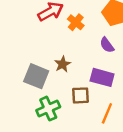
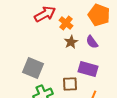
brown star: (63, 64) -> (71, 42), moved

